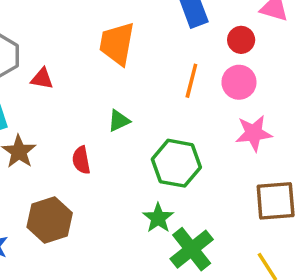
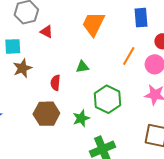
green star: (158, 218) -> (81, 118), moved
brown hexagon: (50, 220) -> (46, 114), moved

